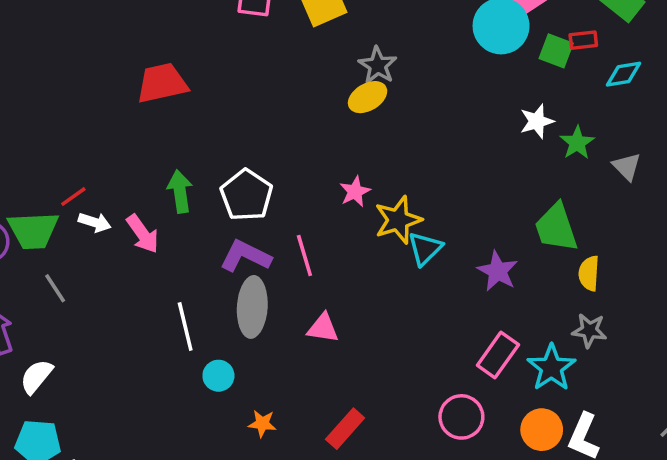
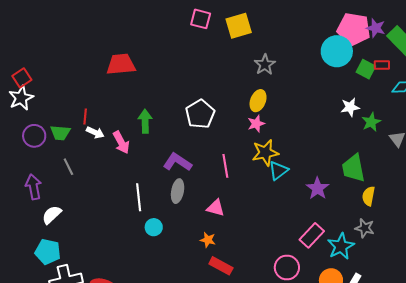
red trapezoid: (162, 83) -> (121, 64), moved
yellow ellipse: (368, 97) -> (258, 101), moved, turned -45
pink star: (355, 192) -> (256, 124), moved
white pentagon: (246, 195) -> (200, 114), moved
red line: (73, 197) -> (85, 117), turned -56
green trapezoid: (33, 230) -> (60, 133), size x0.7
pink line: (304, 255) -> (225, 166), moved
gray ellipse: (252, 307) -> (178, 191), size x0.7
orange star: (262, 424) -> (208, 240), moved
red rectangle: (345, 429) -> (221, 266), turned 70

